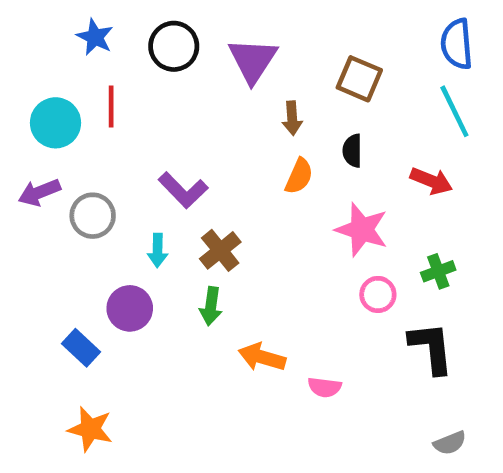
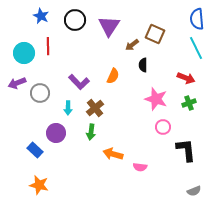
brown arrow: (292, 118) -> (132, 45), moved, turned 56
black semicircle: (352, 151) -> (143, 65), moved
orange semicircle: (299, 176) -> (113, 76), moved
green cross: (438, 271) -> (189, 103), moved

